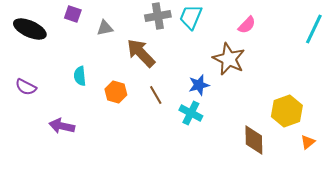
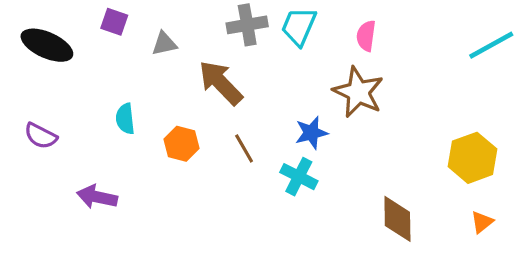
pink semicircle: (247, 25) -> (366, 36), moved, turned 144
cyan line: (314, 29) -> (491, 45), turned 36
yellow hexagon: (287, 111) -> (473, 158), moved

